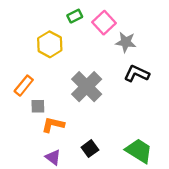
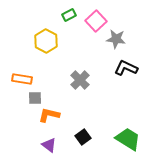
orange rectangle: (24, 86) -> (22, 79), turned 60
gray cross: (87, 87) -> (80, 80), size x0.7

